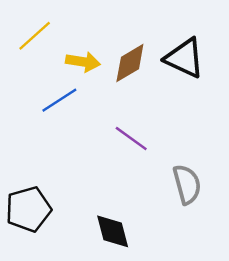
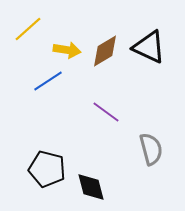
black pentagon: (28, 209) -> (47, 169), moved, turned 30

